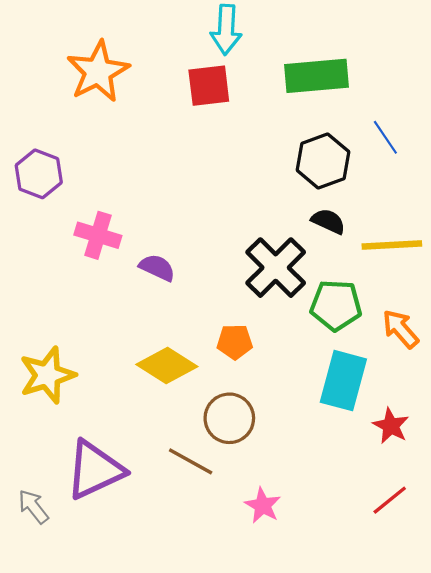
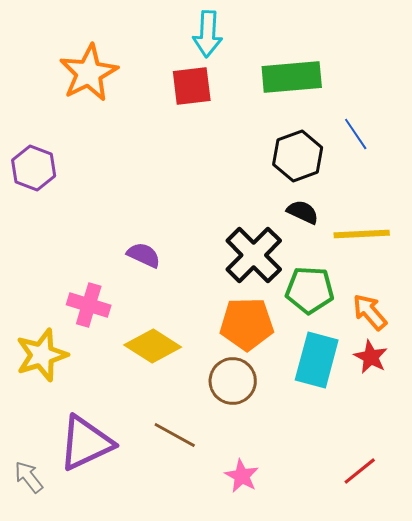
pink cross: (98, 235) -> (89, 305), moved
orange pentagon: (235, 342) -> (247, 324), moved, size x1.6
brown circle: (229, 418) -> (233, 381), moved
red star: (391, 426) -> (371, 357), moved

